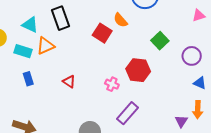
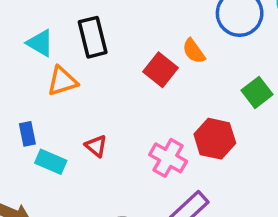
cyan rectangle: (23, 51) -> (51, 162), moved
pink cross: (112, 84) -> (168, 158), size x1.5

